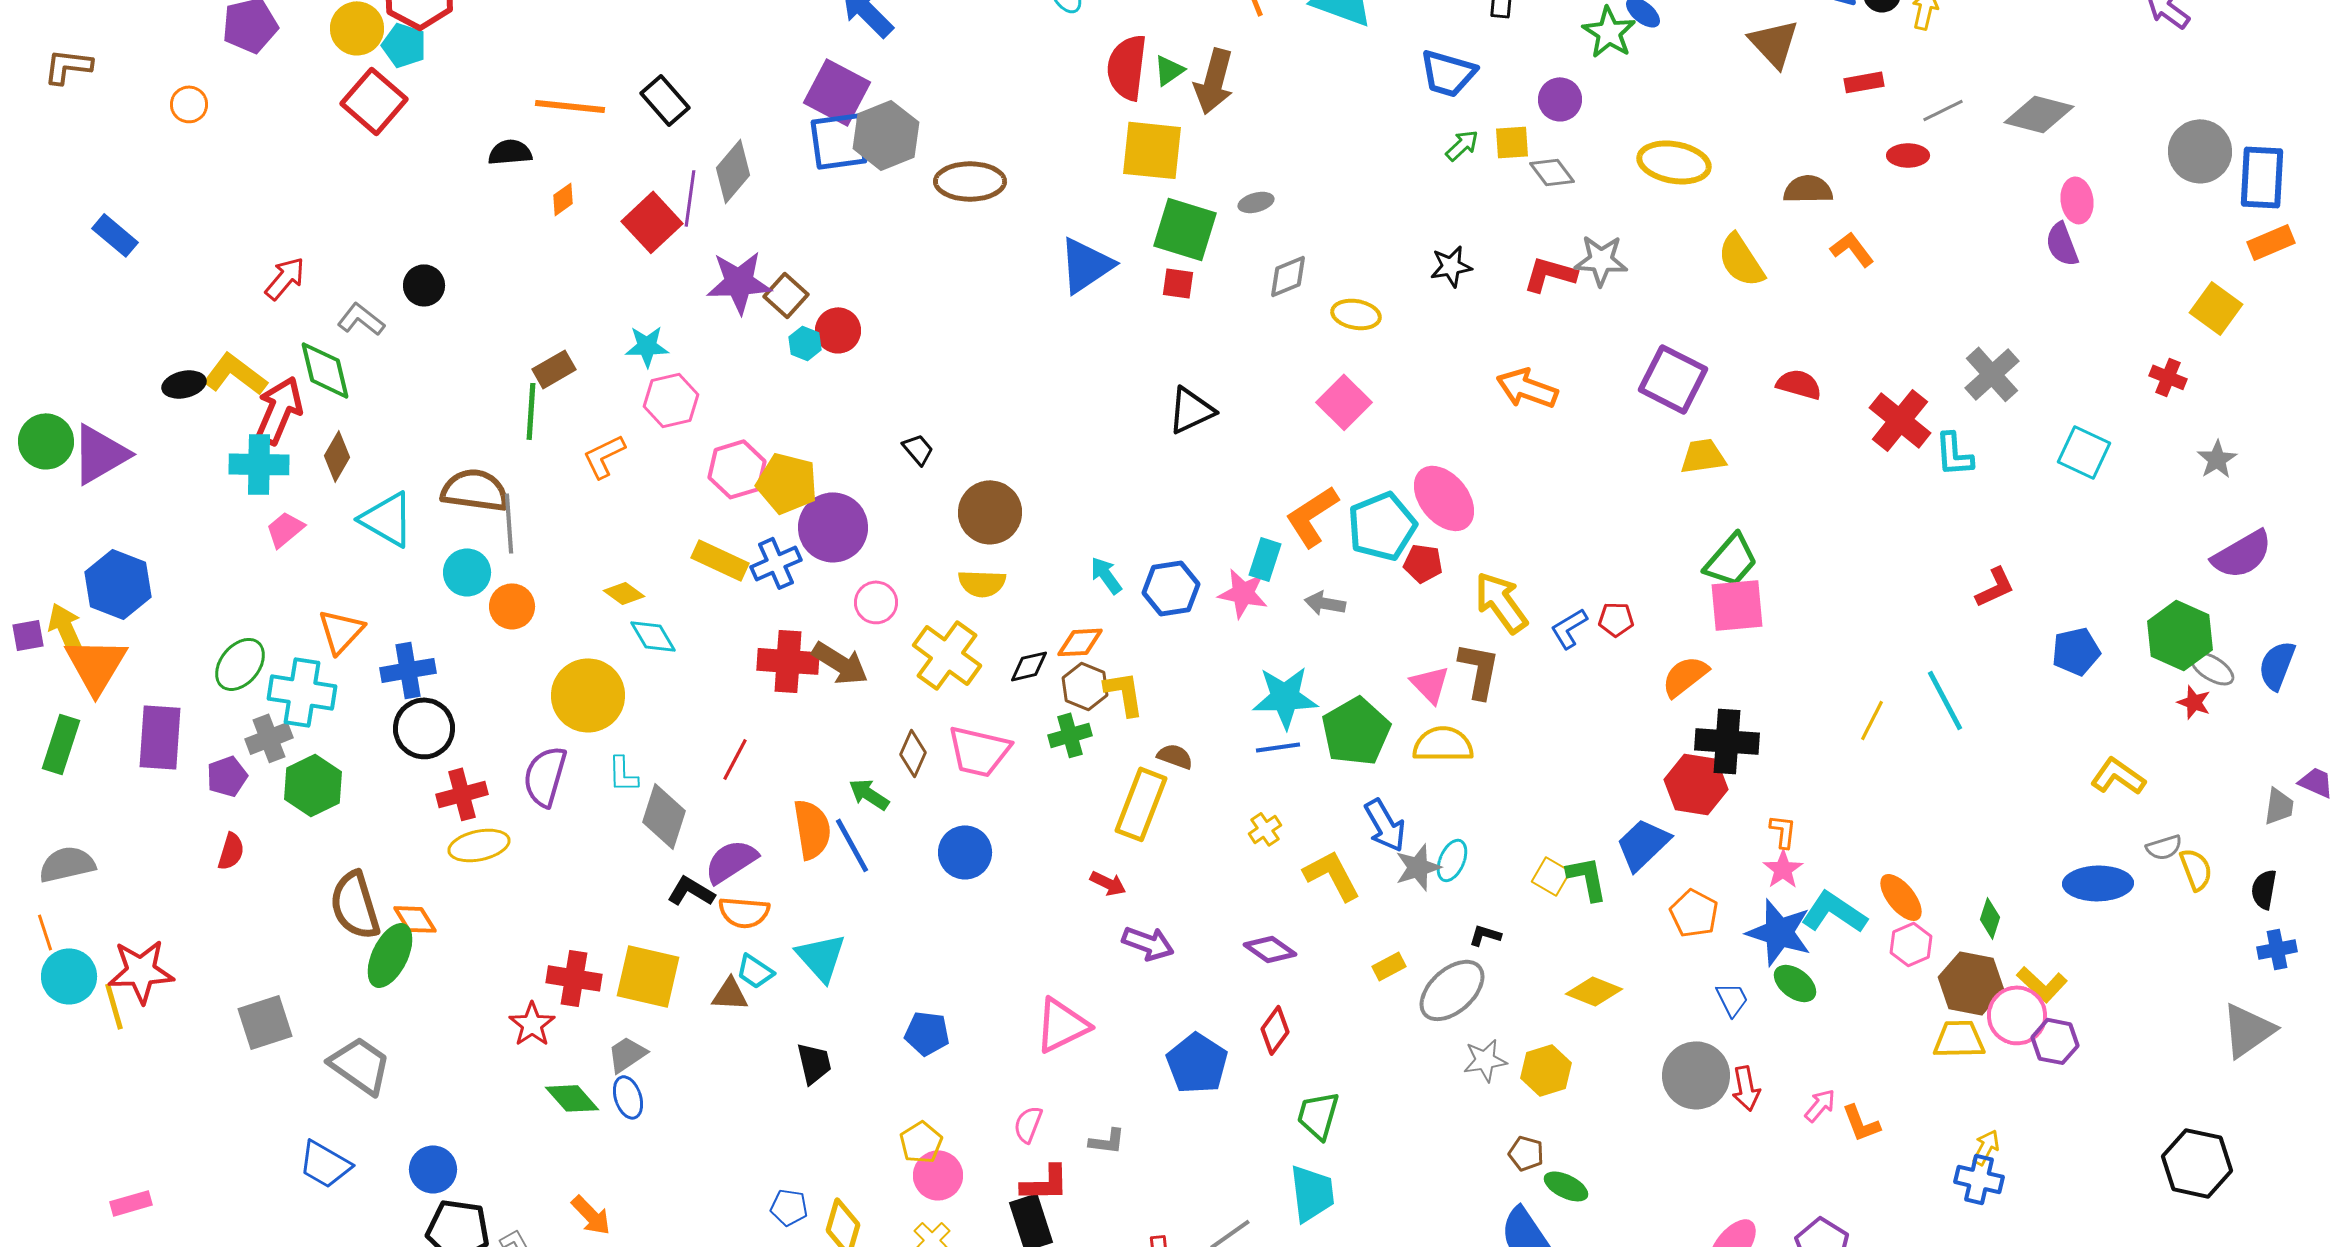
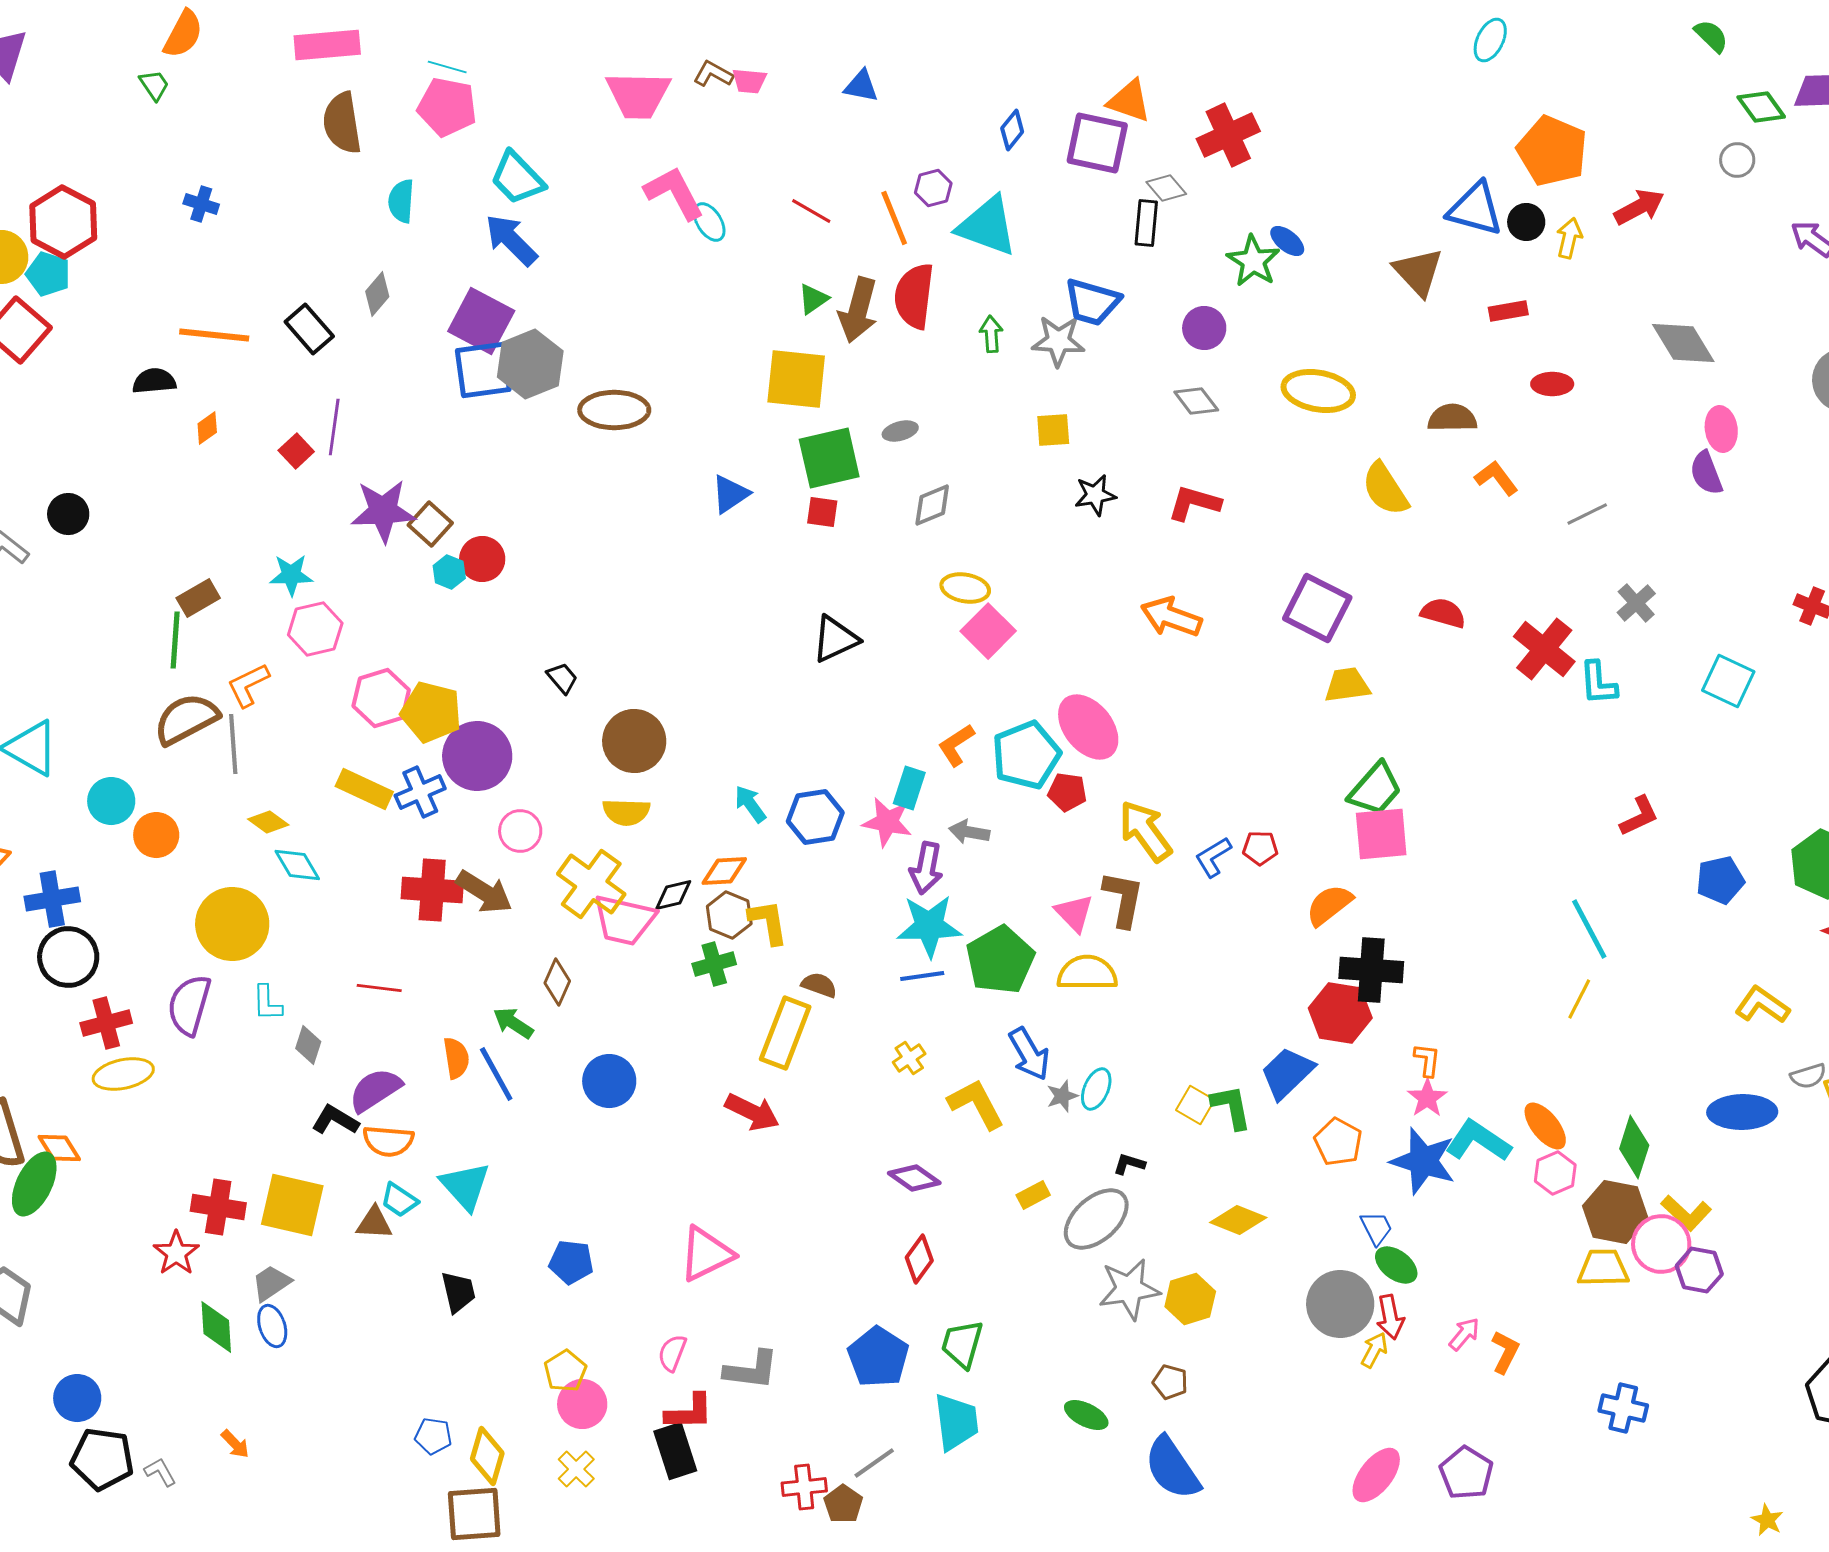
red semicircle: (1127, 67) -> (914, 296), moved
gray line: (1943, 110) -> (1587, 514), moved
gray diamond: (2039, 114) -> (1683, 343), turned 44
yellow square: (1512, 142) -> (1053, 430), moved
green arrow: (1462, 145) -> (991, 334), moved, turned -51
gray diamond: (733, 171) -> (377, 294), moved, size x0.7
red square: (652, 222) -> (296, 451), size x0.6
green square: (1185, 229) -> (829, 458), turned -30
gray star: (1601, 260) -> (1058, 341), moved
blue triangle: (1086, 265) -> (730, 494), size x0.7
yellow ellipse: (1356, 314) -> (965, 588), moved
gray cross: (1992, 374) -> (1636, 603), size x0.7
brown semicircle: (475, 490) -> (186, 719), moved, turned -36
orange L-shape: (1312, 516) -> (956, 745), size x0.7
gray line: (509, 523) -> (233, 744), moved
yellow line: (1872, 720) -> (1579, 999), moved
pink trapezoid: (979, 751) -> (624, 920), moved
red line: (735, 759) -> (379, 988), turned 69
gray diamond: (664, 816) -> (308, 1045), size x0.6
orange semicircle: (812, 829) -> (456, 1058), size x0.7
gray star: (1418, 867) -> (1062, 1096), size x0.7
red arrow: (1108, 883) -> (752, 1112), size x1.5
green diamond: (1990, 918) -> (1634, 1147), size x1.5
purple arrow: (1148, 943) -> (926, 868), moved, turned 81
green ellipse: (1795, 983) -> (1396, 1265), moved
gray star: (1485, 1060) -> (1129, 1289), size x1.4
blue pentagon: (1197, 1063) -> (878, 1357), moved
green diamond: (572, 1098) -> (216, 1327), turned 38
orange L-shape: (1861, 1123) -> (1505, 1352), turned -132
gray L-shape: (1107, 1141) -> (751, 1370), size x1.5
yellow arrow: (1986, 1147) -> (1374, 1350), moved
green ellipse: (1566, 1186) -> (1086, 1415), moved
orange arrow: (591, 1215) -> (235, 1444), size x0.7

